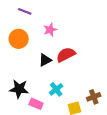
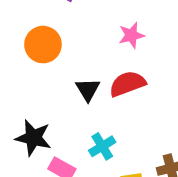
pink star: (50, 30) -> (131, 35), moved
black triangle: (45, 60) -> (88, 90), turned -40

